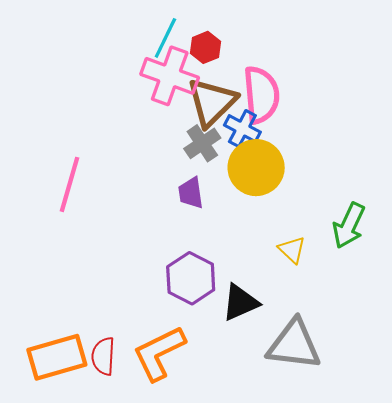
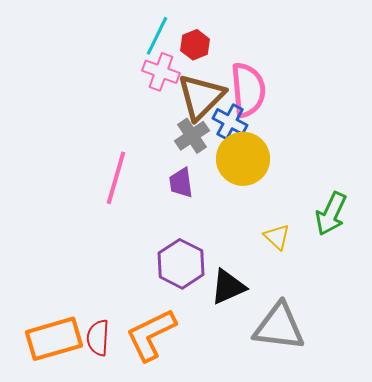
pink cross: (170, 76) -> (161, 72), size x0.7
pink line: (70, 184) -> (116, 178), moved

